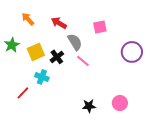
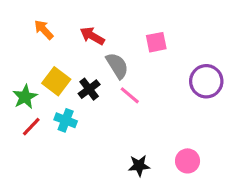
green star: (12, 45) -> (25, 97), moved
yellow square: (36, 52) -> (56, 81), turned -30
red line: (23, 93) -> (31, 127), moved

